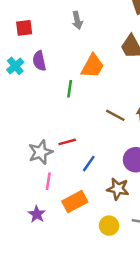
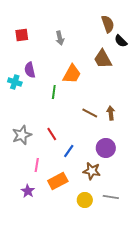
red square: (24, 28) -> (22, 35), moved
cyan cross: (15, 66) -> (15, 82), moved, turned -32
red line: (67, 142) -> (52, 134), turned 72
gray star: (41, 152) -> (22, 135), moved

